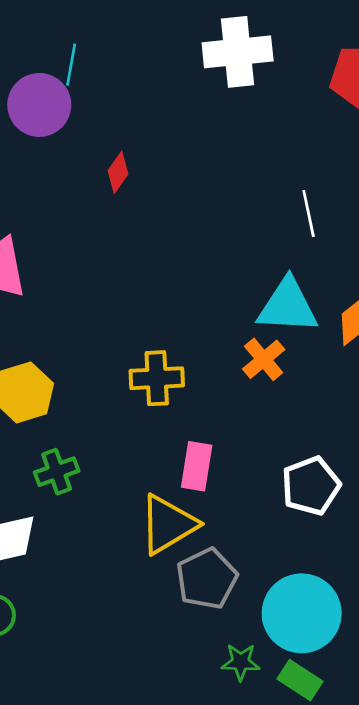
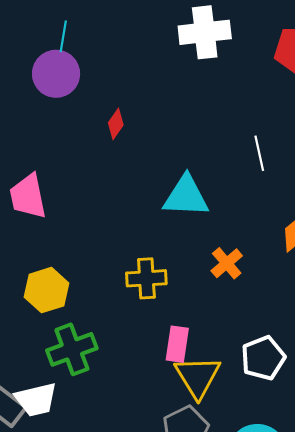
cyan line: (71, 65) -> (63, 36), moved
cyan triangle: (288, 306) -> (186, 196), moved
green cross: (57, 472) -> (72, 349), size x1.5
yellow triangle: (168, 524) -> (198, 377), moved, turned -30

